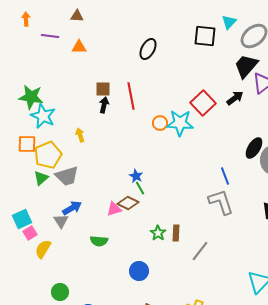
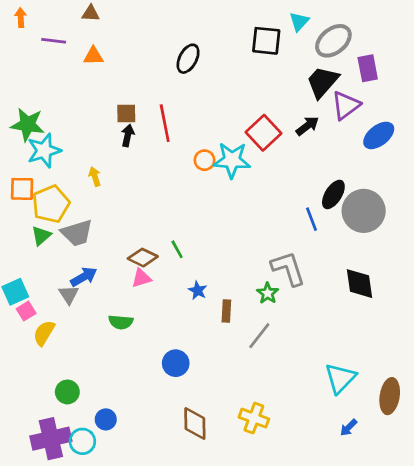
cyan star: (43, 116) -> (44, 151), turned 30
blue star: (136, 176) -> (198, 290), moved
blue line: (225, 176) -> (311, 219), moved
brown diamond: (128, 203) -> (143, 258), moved
green star: (158, 233) -> (268, 293), moved

